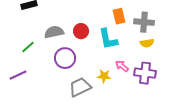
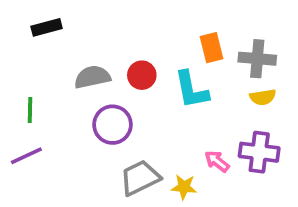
green line: (28, 47) -> (30, 110), moved, turned -48
pink arrow: (122, 66) -> (217, 161), moved
yellow star: (104, 76) -> (184, 187), moved

